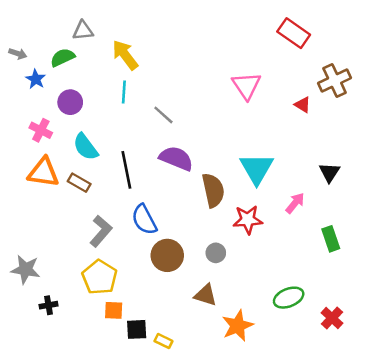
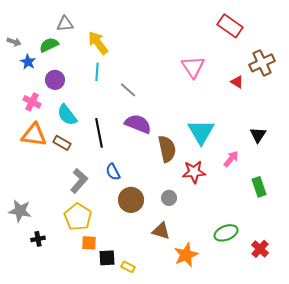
blue semicircle: (144, 220) -> (113, 172), size x0.7

